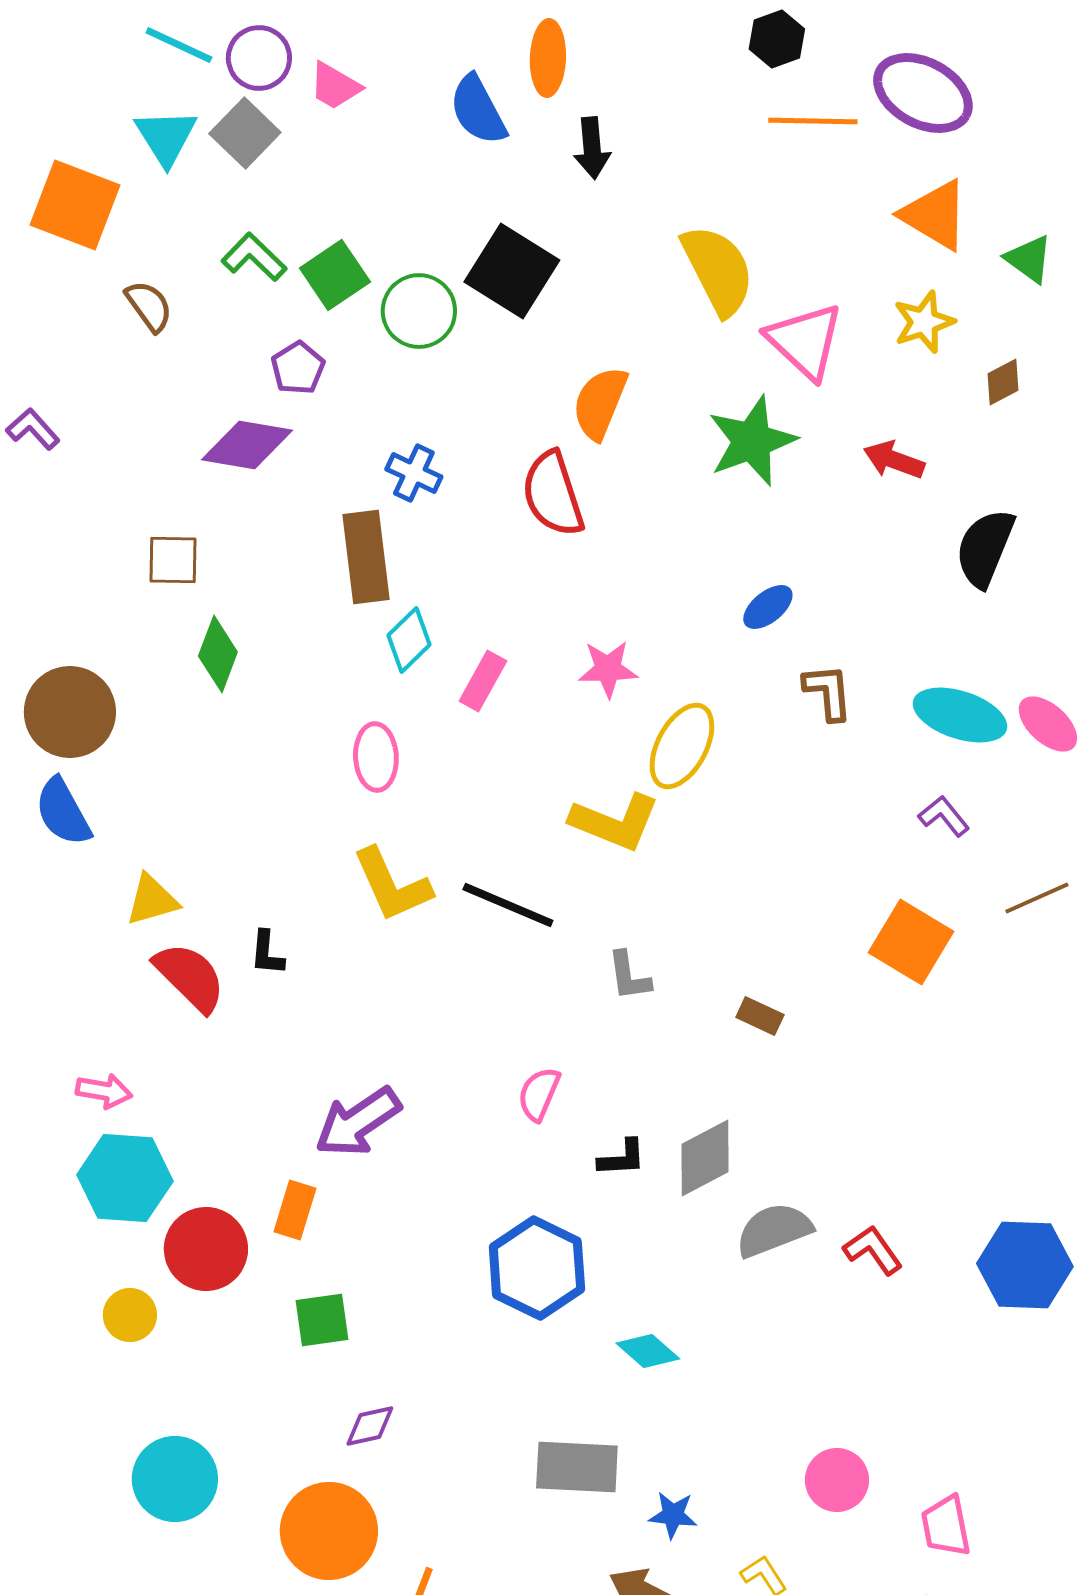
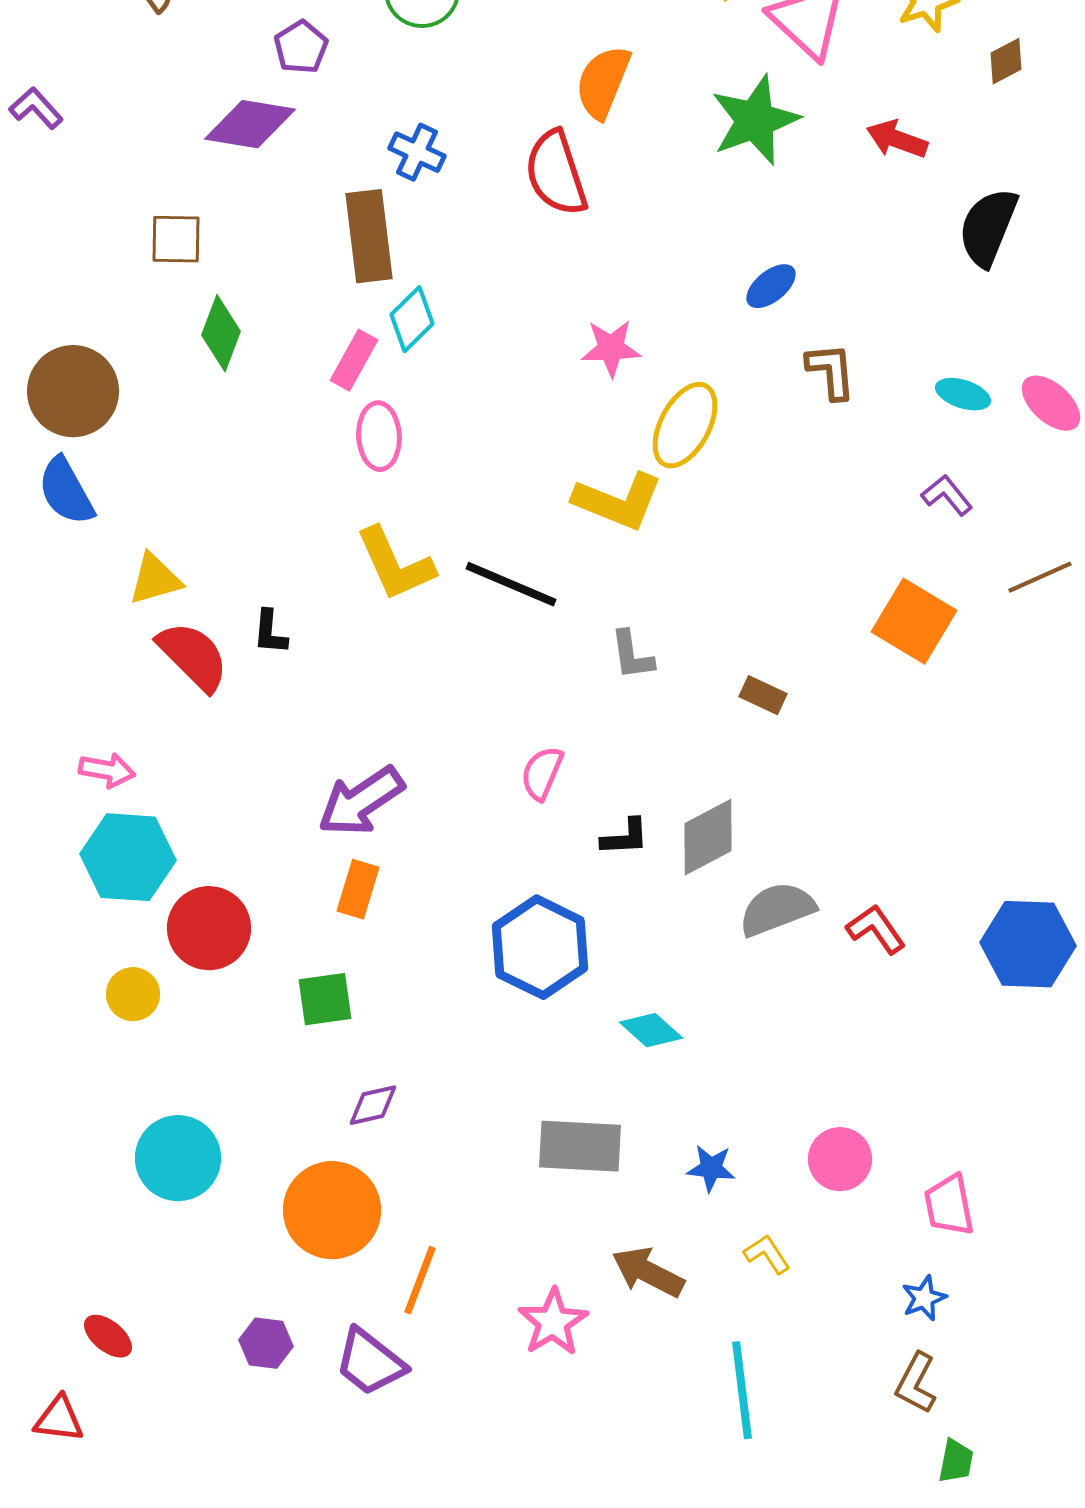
pink rectangle: (483, 681) -> (354, 360), moved
cyan ellipse: (960, 715) -> (963, 394), size x0.6
orange rectangle: (295, 1210) -> (358, 889), moved
blue star: (673, 1515) -> (711, 1168), moved

